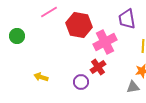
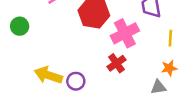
yellow arrow: (41, 77) -> (48, 75), size x1.6
purple circle: (81, 82) -> (76, 81), moved

